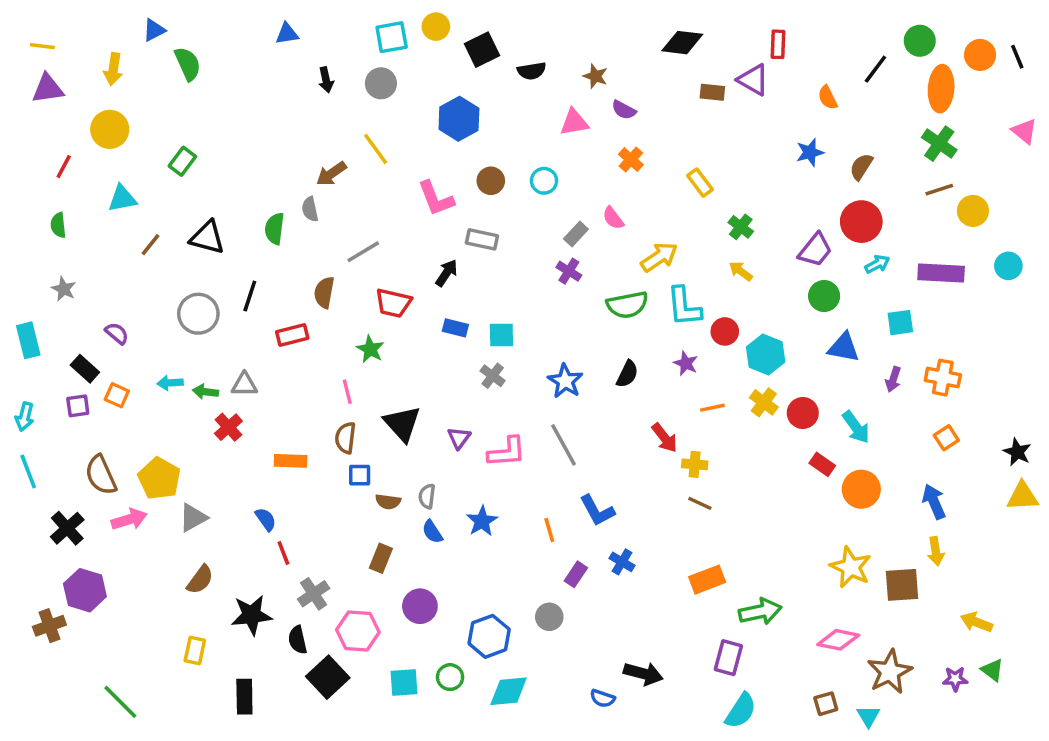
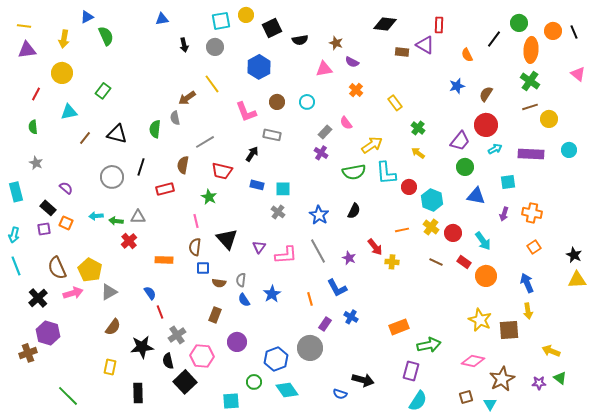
purple star: (686, 363) -> (349, 258), moved
brown line: (700, 503) -> (436, 262), moved
gray circle: (549, 617) -> (310, 348), size x1.6
cyan square: (404, 682) -> (231, 401), moved
cyan diamond: (509, 691) -> (287, 390), turned 60

